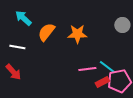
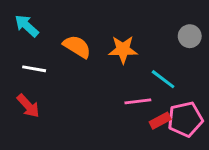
cyan arrow: (23, 18) -> (27, 26), moved
orange semicircle: (46, 32) -> (77, 47), turned 84
cyan line: (107, 67) -> (163, 79), moved

